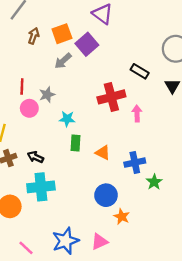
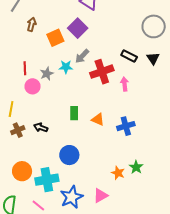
orange square: (62, 34) -> (55, 38), moved
gray arrow: (63, 61) -> (82, 56), moved
black rectangle: (140, 71) -> (129, 56), moved
cyan star: (67, 119) -> (66, 67), moved
green star: (154, 182) -> (136, 167), moved
cyan cross: (41, 187) -> (47, 180), moved
blue circle: (106, 195) -> (69, 155), moved

